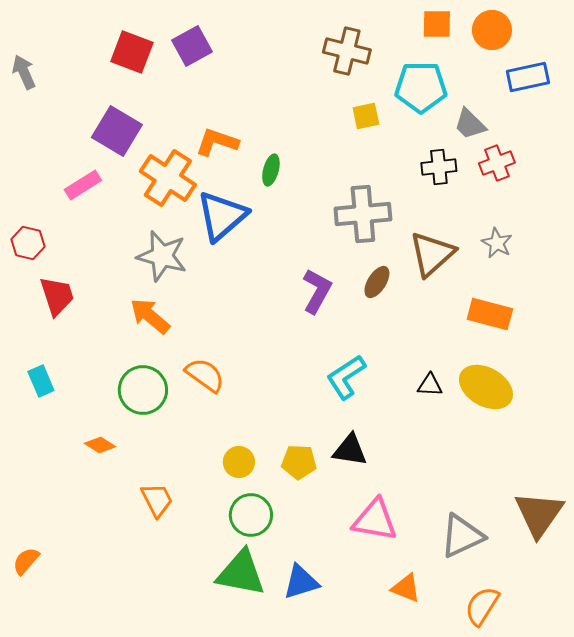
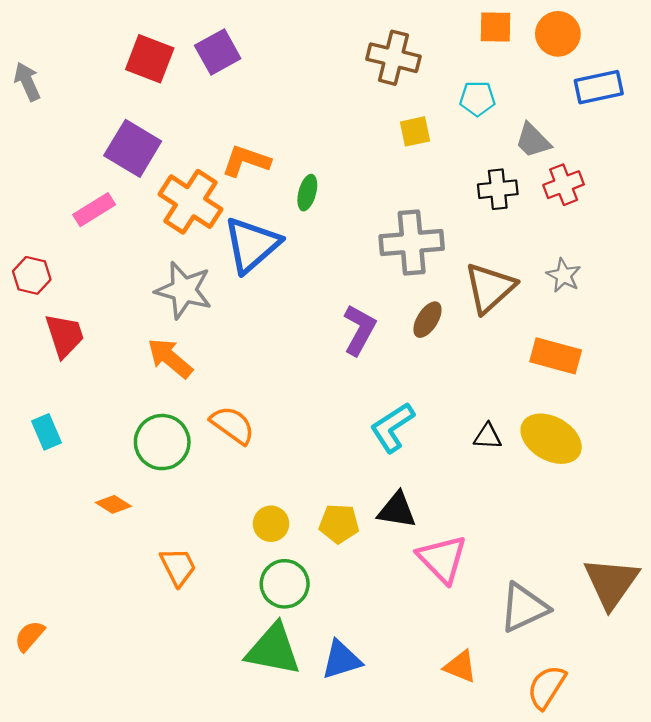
cyan pentagon: (421, 87) -> (477, 99), size x0.6
pink triangle: (375, 520) -> (442, 559), moved, turned 36

